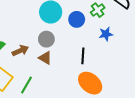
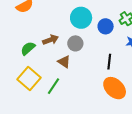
brown arrow: (20, 51) -> (51, 40), moved
brown triangle: (45, 58) -> (64, 62), moved

